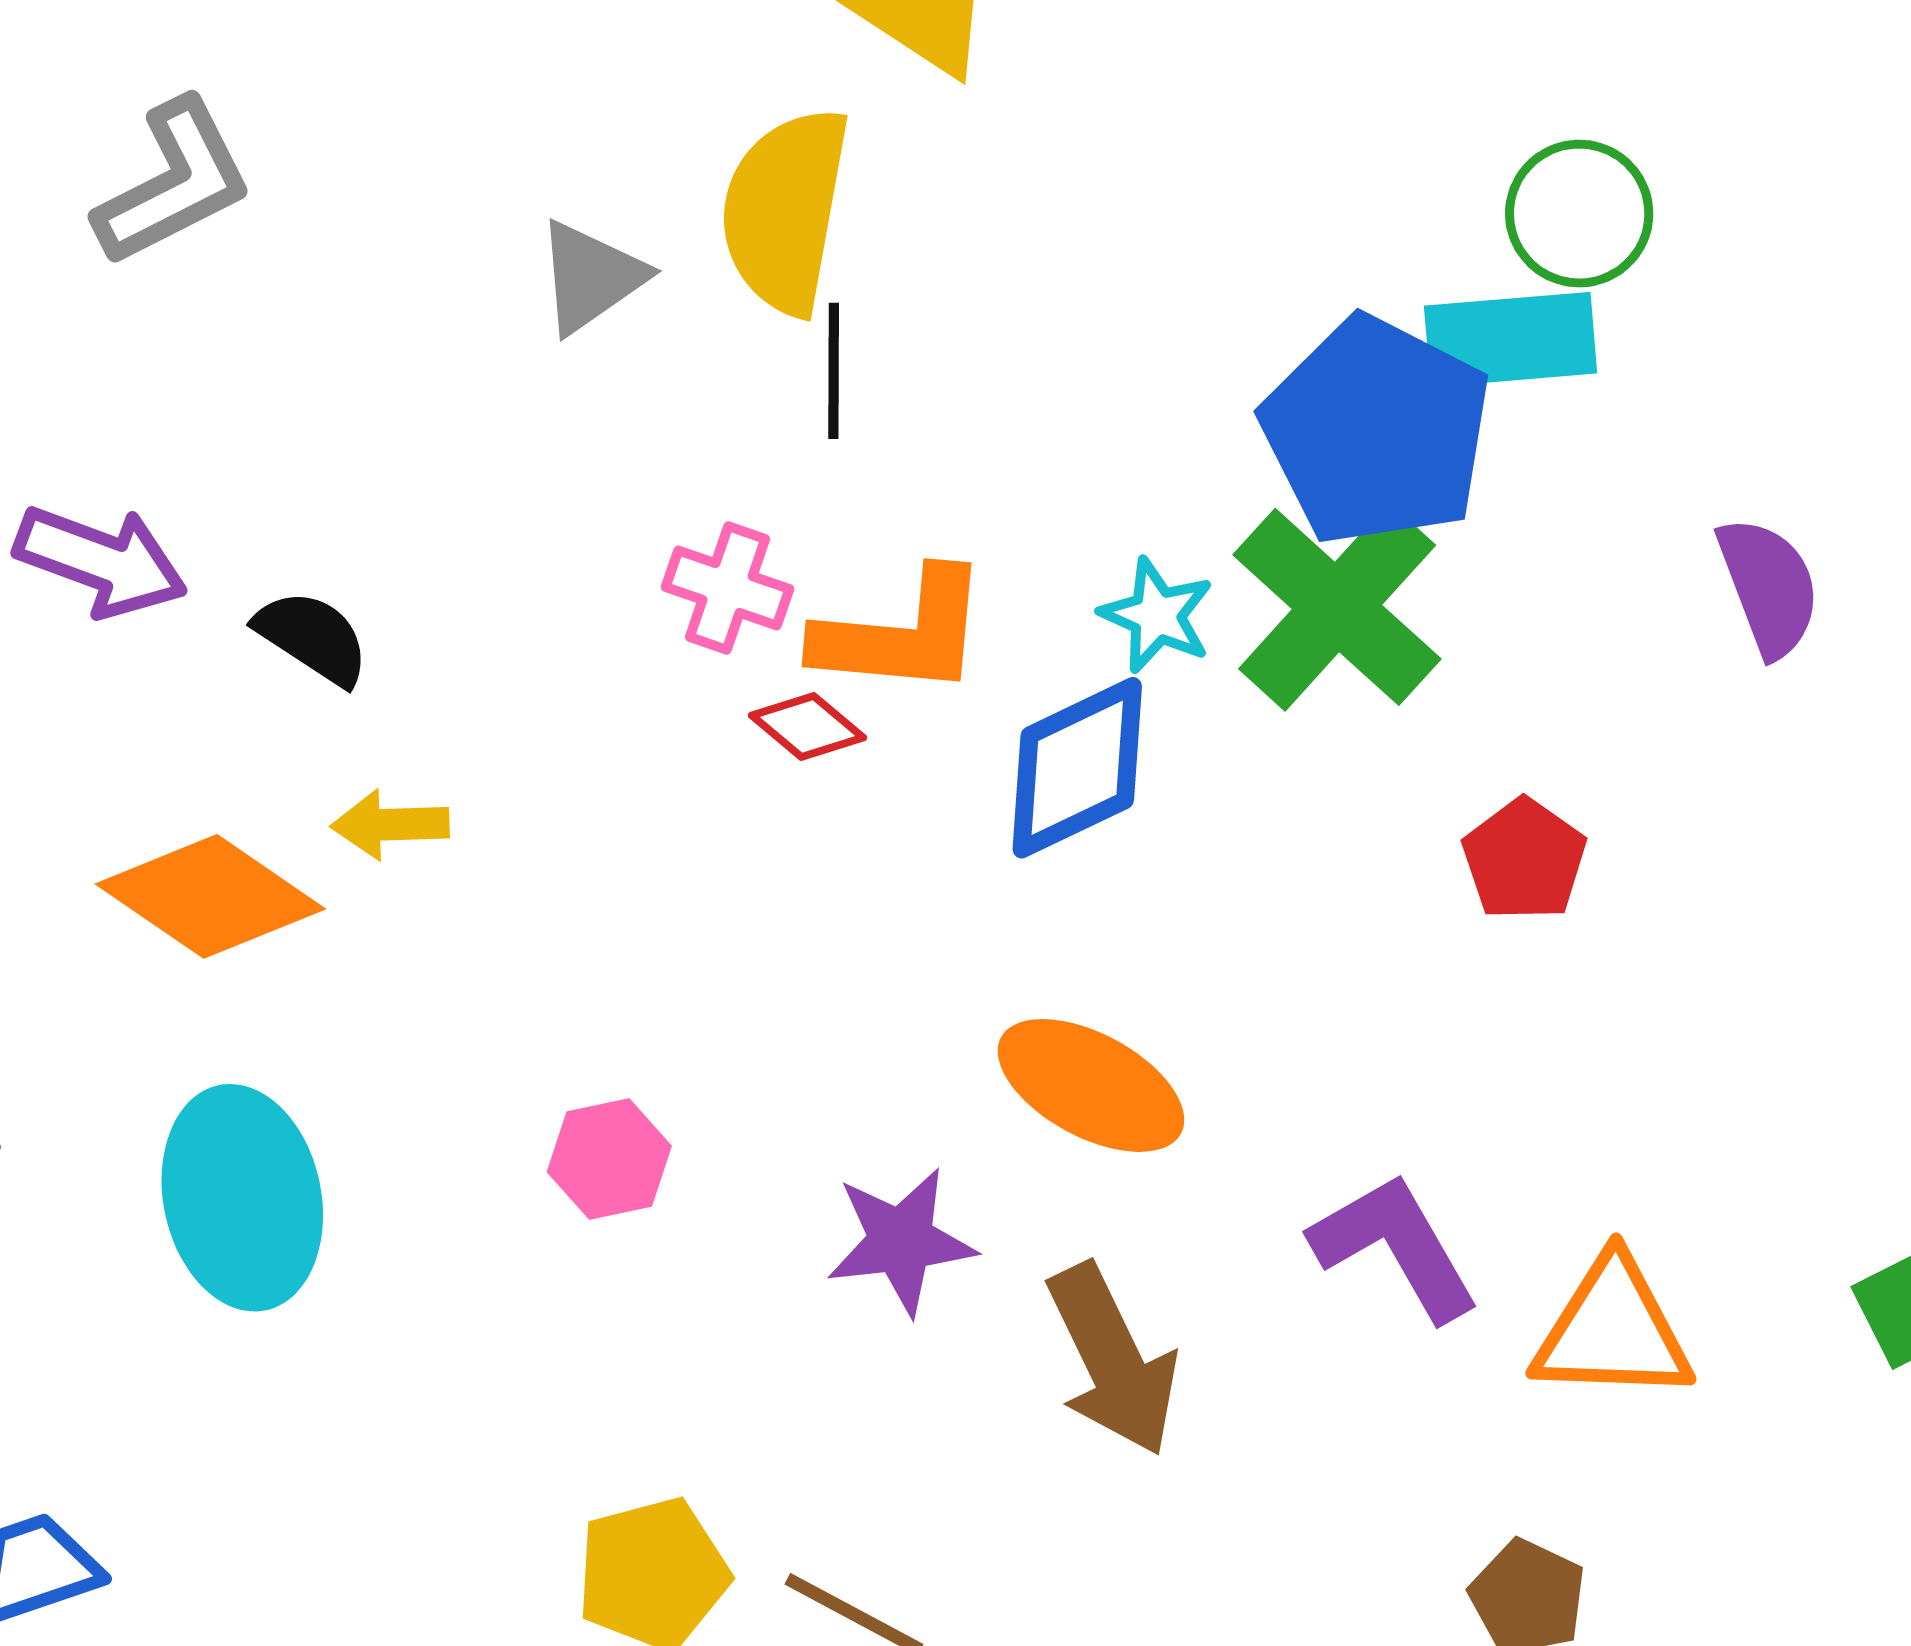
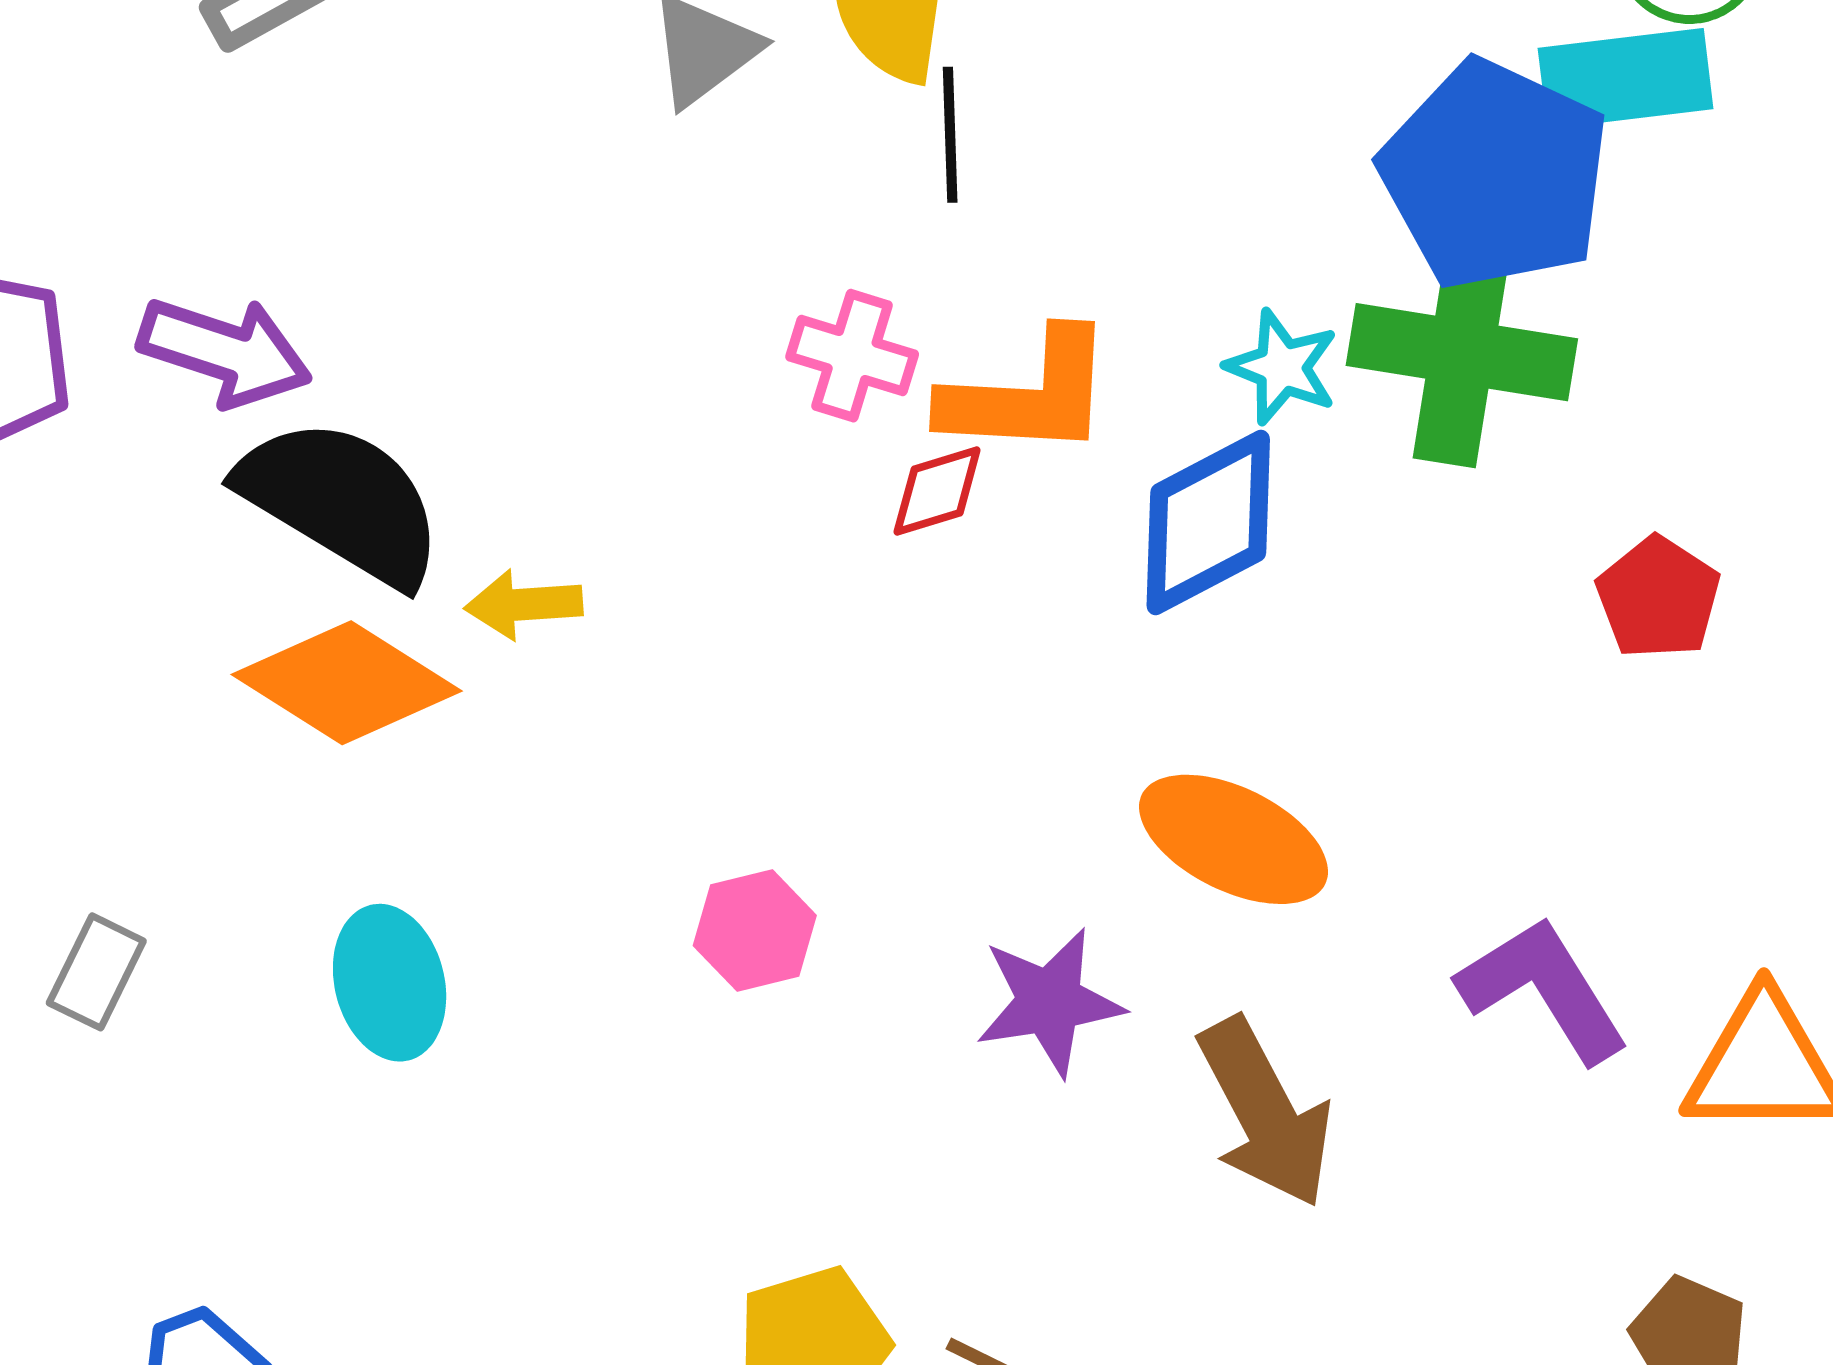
green cross: (1337, 607) -> (1462, 352), turned -31
black semicircle: (312, 637) -> (341, 501), moved, size x1.8
red diamond: (807, 726) -> (937, 491), turned -55
cyan ellipse: (242, 1198) -> (390, 983), size x0.7

